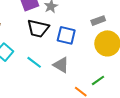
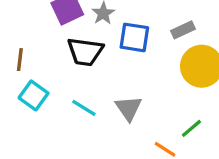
blue square: (66, 35) -> (134, 37), moved
gray triangle: (61, 65) -> (129, 108), turned 30

